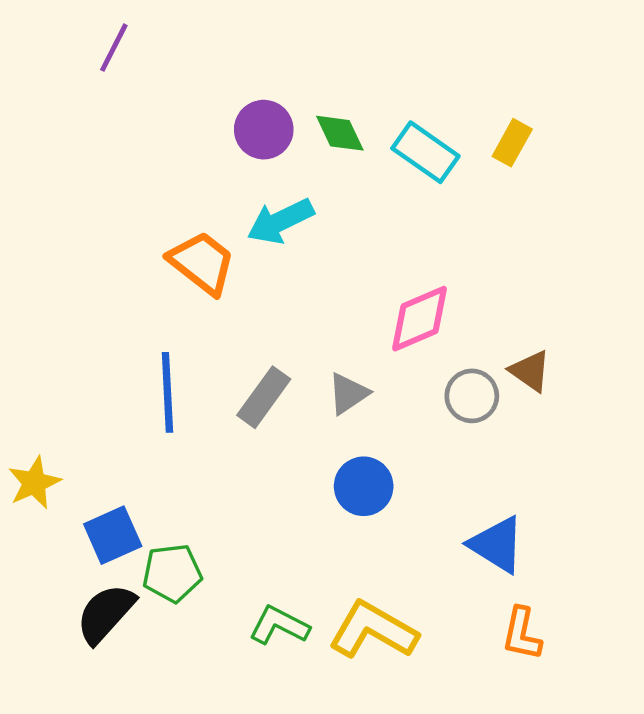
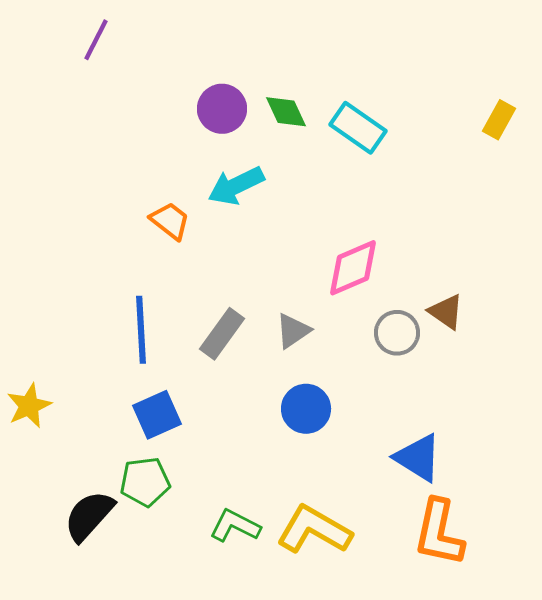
yellow rectangle: (512, 143) -> (499, 120), moved
orange trapezoid: (202, 263) -> (170, 221), size x0.7
blue square: (113, 535) -> (157, 415), moved
orange L-shape: (522, 634) -> (439, 533), size x1.5

